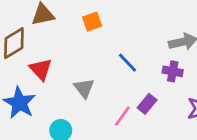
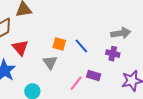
orange square: (92, 22) -> (59, 44), moved, turned 32
purple rectangle: (147, 104) -> (94, 75), turned 64

